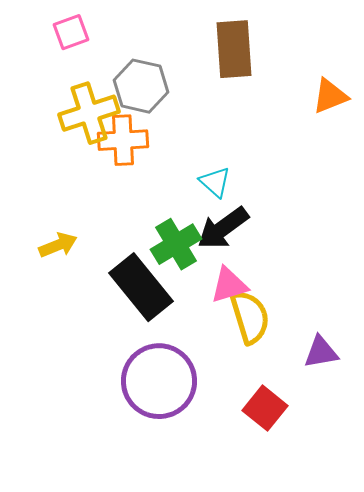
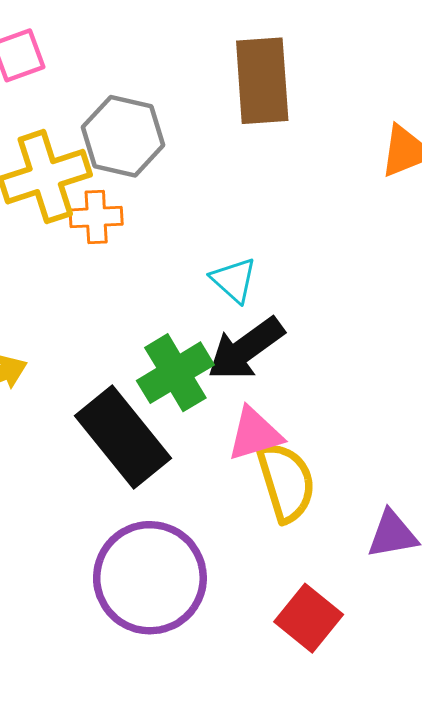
orange cross: (123, 140) -> (96, 217), size x0.7

